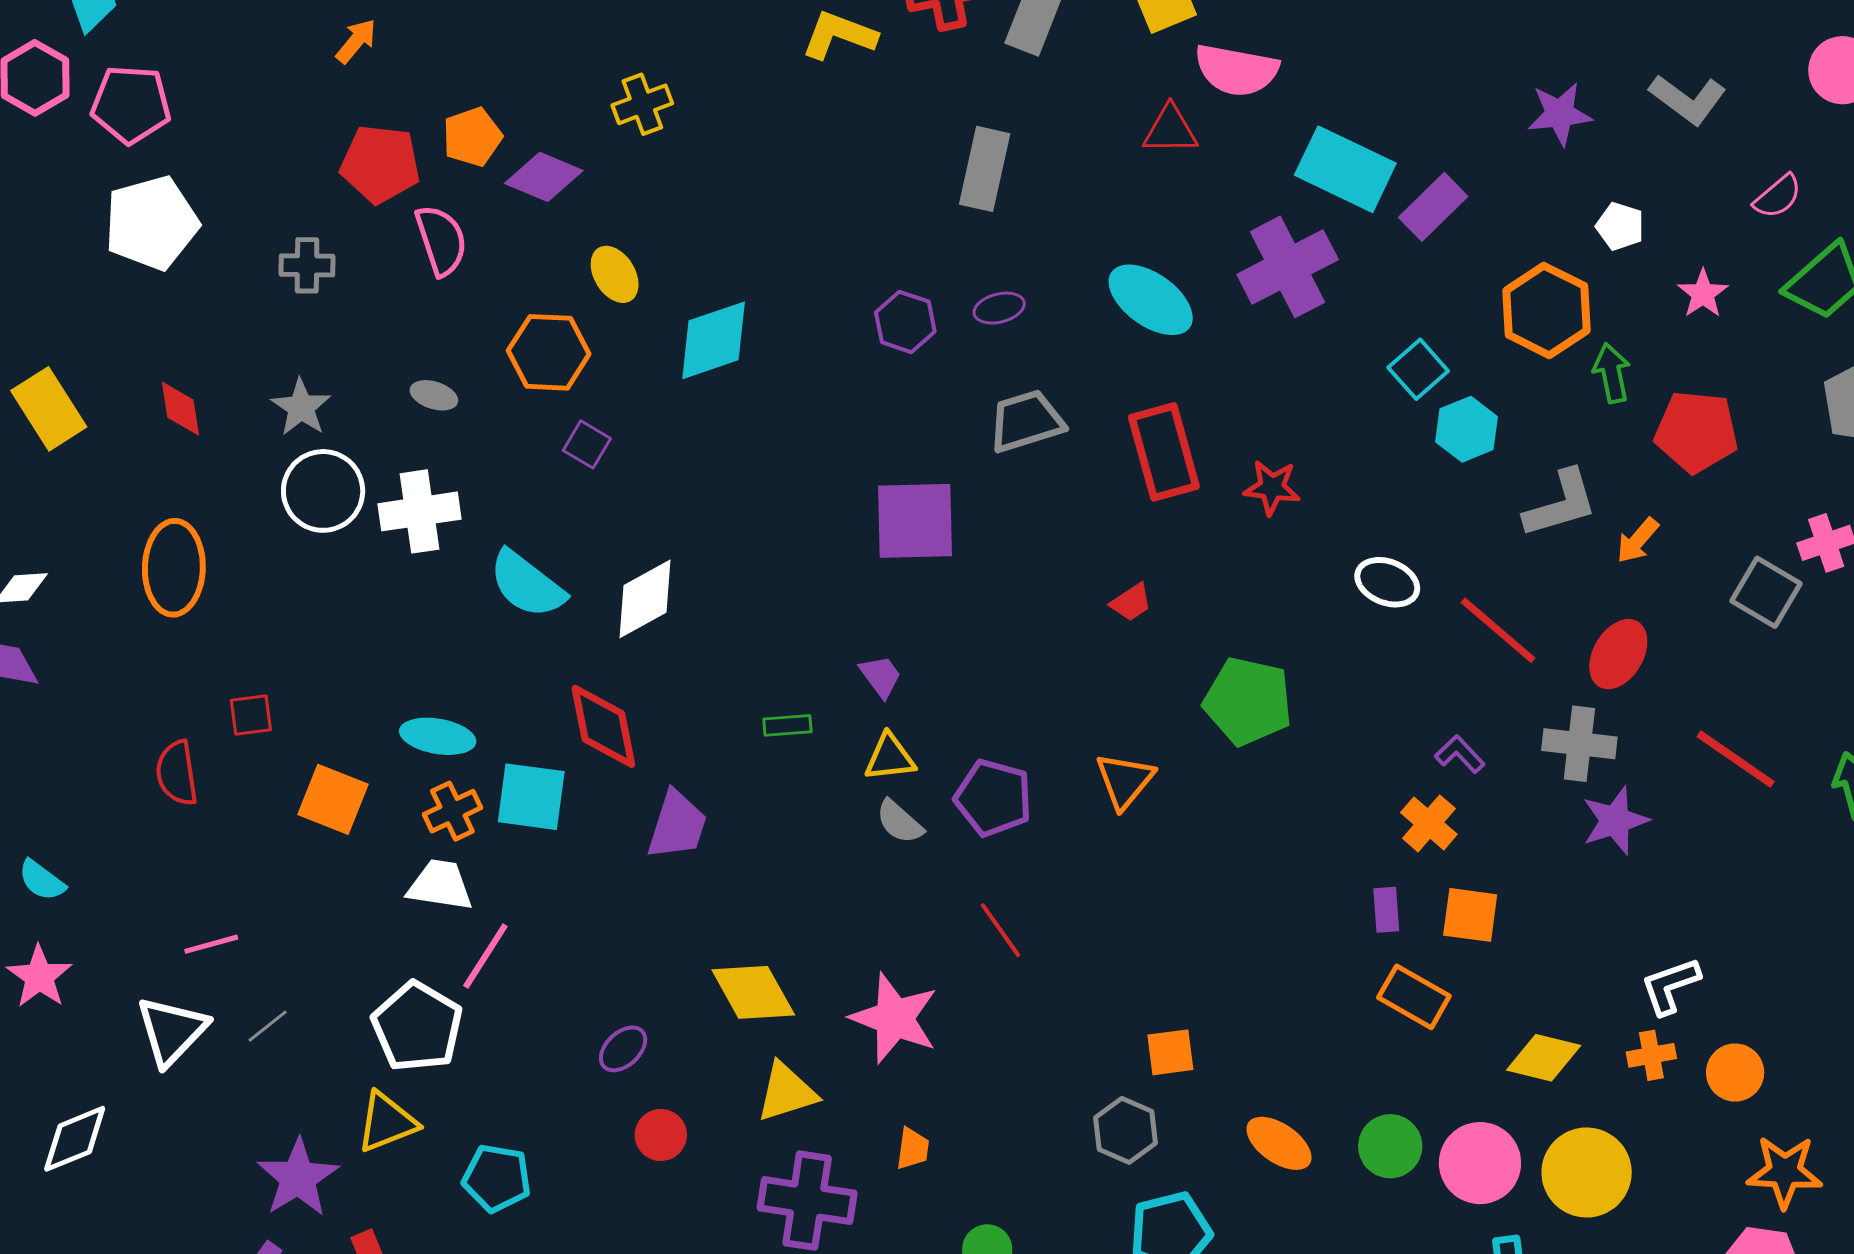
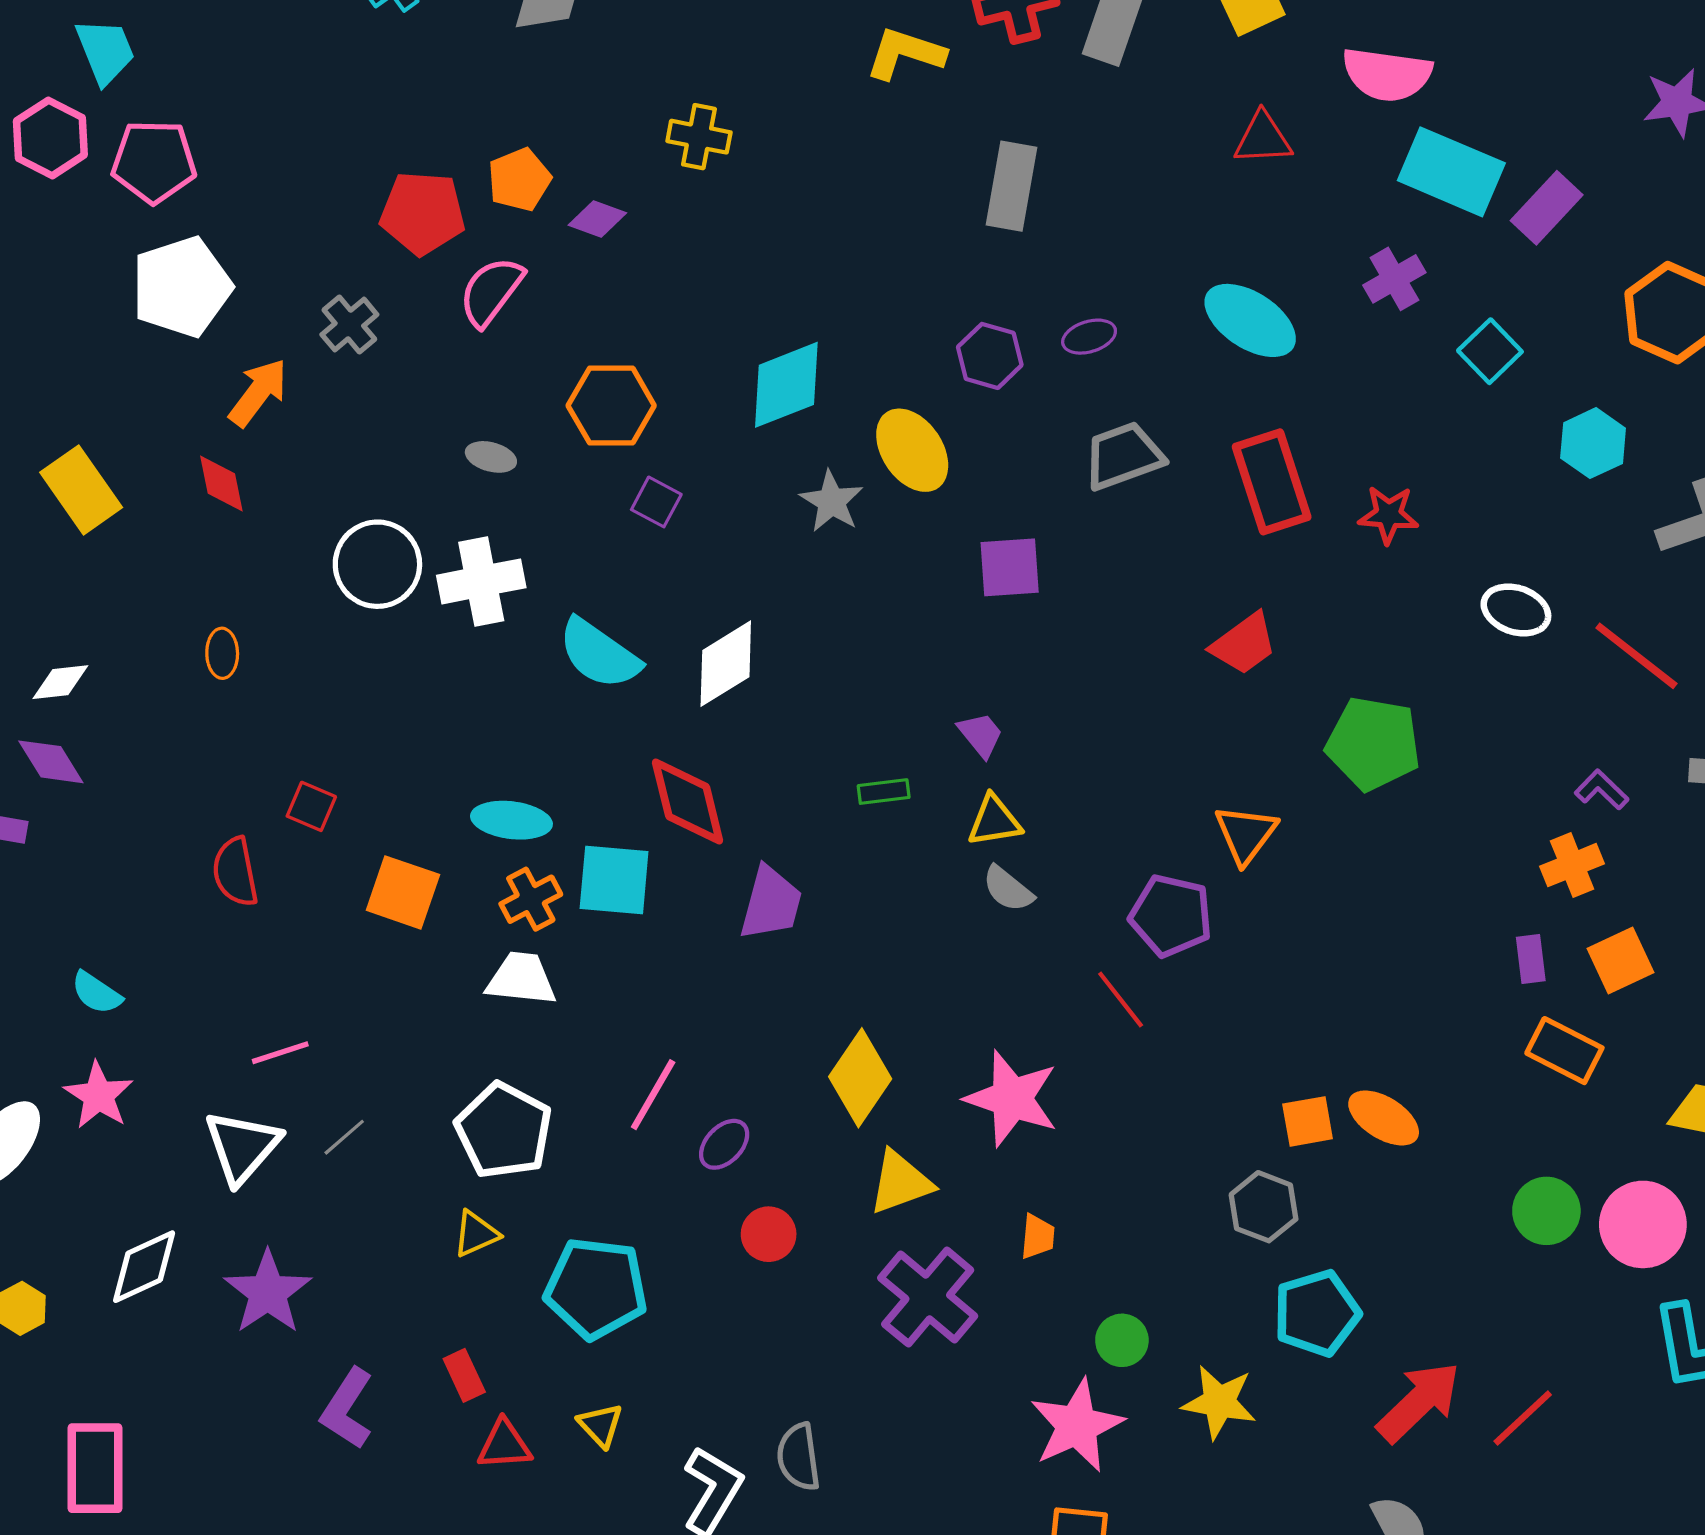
orange arrow: (356, 41) -> (258, 392), moved, size x1.4
pink semicircle: (1236, 70) -> (1387, 74), moved
yellow cross: (642, 104) -> (699, 137), turned 34
gray rectangle: (985, 169) -> (1012, 186), moved
purple diamond: (544, 177) -> (597, 219), size x0.7
pink semicircle: (441, 240) -> (491, 291), turned -122
gray cross: (307, 265) -> (349, 325), turned -38
purple cross: (1288, 267) -> (1394, 279), size x0.6
yellow ellipse: (615, 274) -> (912, 450), moved, size x1.4
cyan square: (1418, 369) -> (1490, 351), moved
gray star: (301, 407) -> (832, 501), moved
purple square: (915, 521) -> (1010, 567), size x0.7
orange ellipse: (174, 568) -> (222, 653), size x0.5
red trapezoid: (1131, 602) -> (1244, 644), size x1.5
red square: (251, 715) -> (311, 806), turned 33
purple pentagon: (993, 798) -> (1171, 916), moved
orange cross: (1429, 823) -> (1572, 865), turned 30
orange square: (1470, 915) -> (1620, 961), turned -30
pink line: (485, 956) -> (653, 1095), moved
yellow diamond: (753, 992) -> (860, 1078), turned 66
yellow triangle: (387, 1122) -> (476, 1234), size x0.7
orange ellipse: (1279, 1143) -> (1384, 1118), moved
purple star: (298, 1178) -> (268, 1292), moved
cyan pentagon: (497, 1178) -> (596, 1288), size x1.4
purple cross: (807, 1201) -> (928, 1297), turned 34

